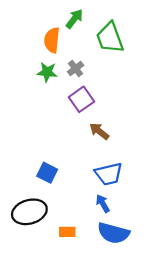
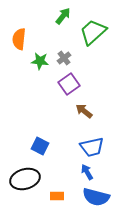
green trapezoid: (110, 38) -> (93, 32), turned 68
orange semicircle: (52, 40) -> (19, 39), moved

